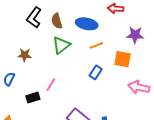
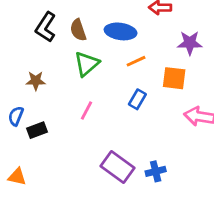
pink line: (51, 85) -> (86, 110), moved
black rectangle: (33, 98) -> (37, 130), moved

